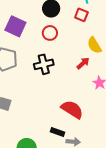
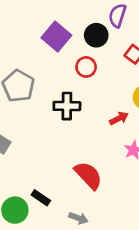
purple square: (15, 26) -> (56, 36), moved
black rectangle: (58, 132) -> (41, 198), moved

